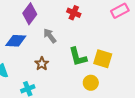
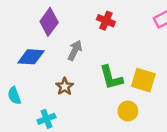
gray arrow: (50, 36) -> (75, 50), turned 63

